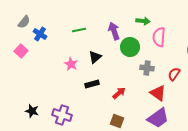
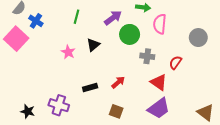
green line: (79, 30) -> (77, 17), turned -64
purple arrow: (114, 31) -> (113, 18), turned 72
pink square: (21, 51) -> (16, 39), size x1.6
black rectangle: (92, 84) -> (90, 87), moved
black star: (32, 111) -> (28, 111), moved

